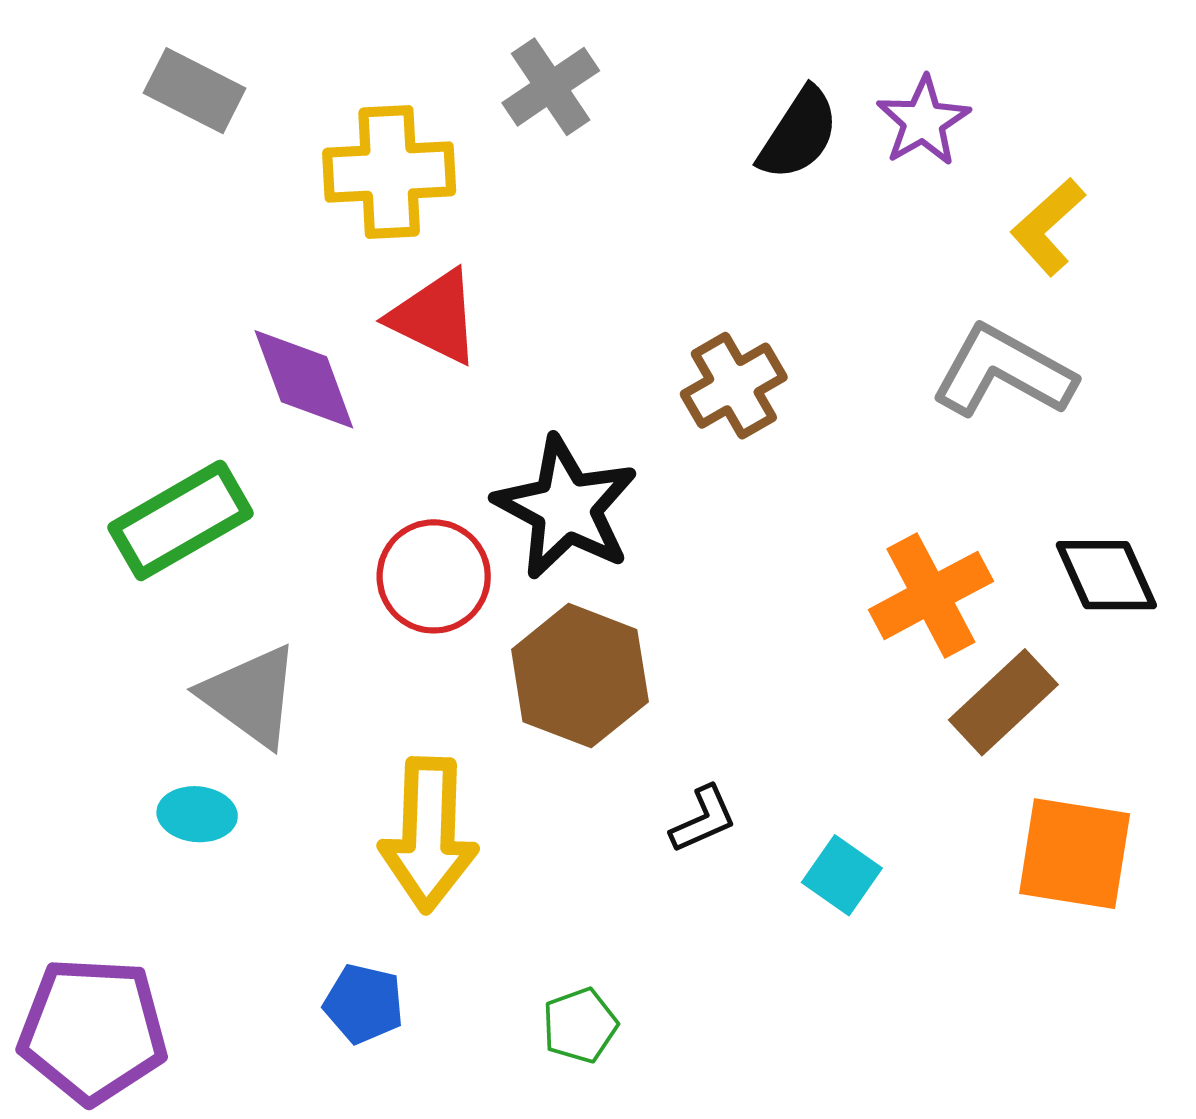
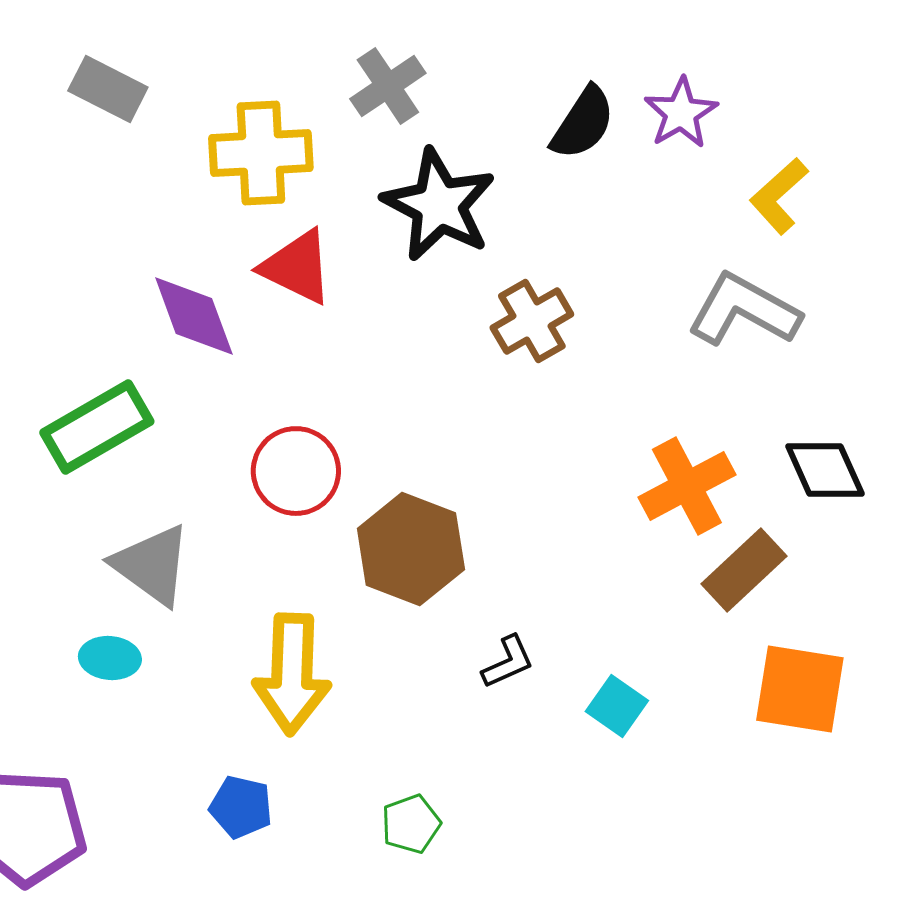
black star: (566, 508) -> (439, 205), moved

